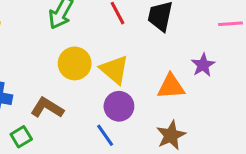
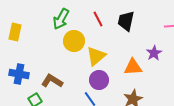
yellow circle: (75, 63) -> (74, 41), moved
yellow triangle: (114, 70) -> (96, 56), turned 40

